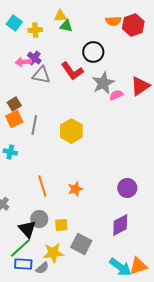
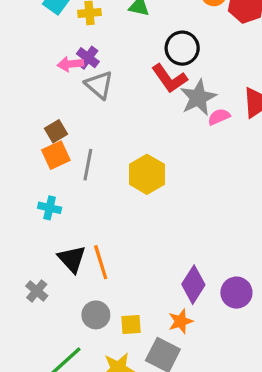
red L-shape: (72, 71) -> (169, 78), moved
gray triangle: (41, 75) -> (99, 85), turned 30
purple circle: (127, 188) -> (236, 293), moved
orange star: (75, 189) -> (181, 321), moved
purple diamond: (120, 225) -> (193, 285), moved, turned -30
black triangle: (27, 229) -> (72, 259), moved

